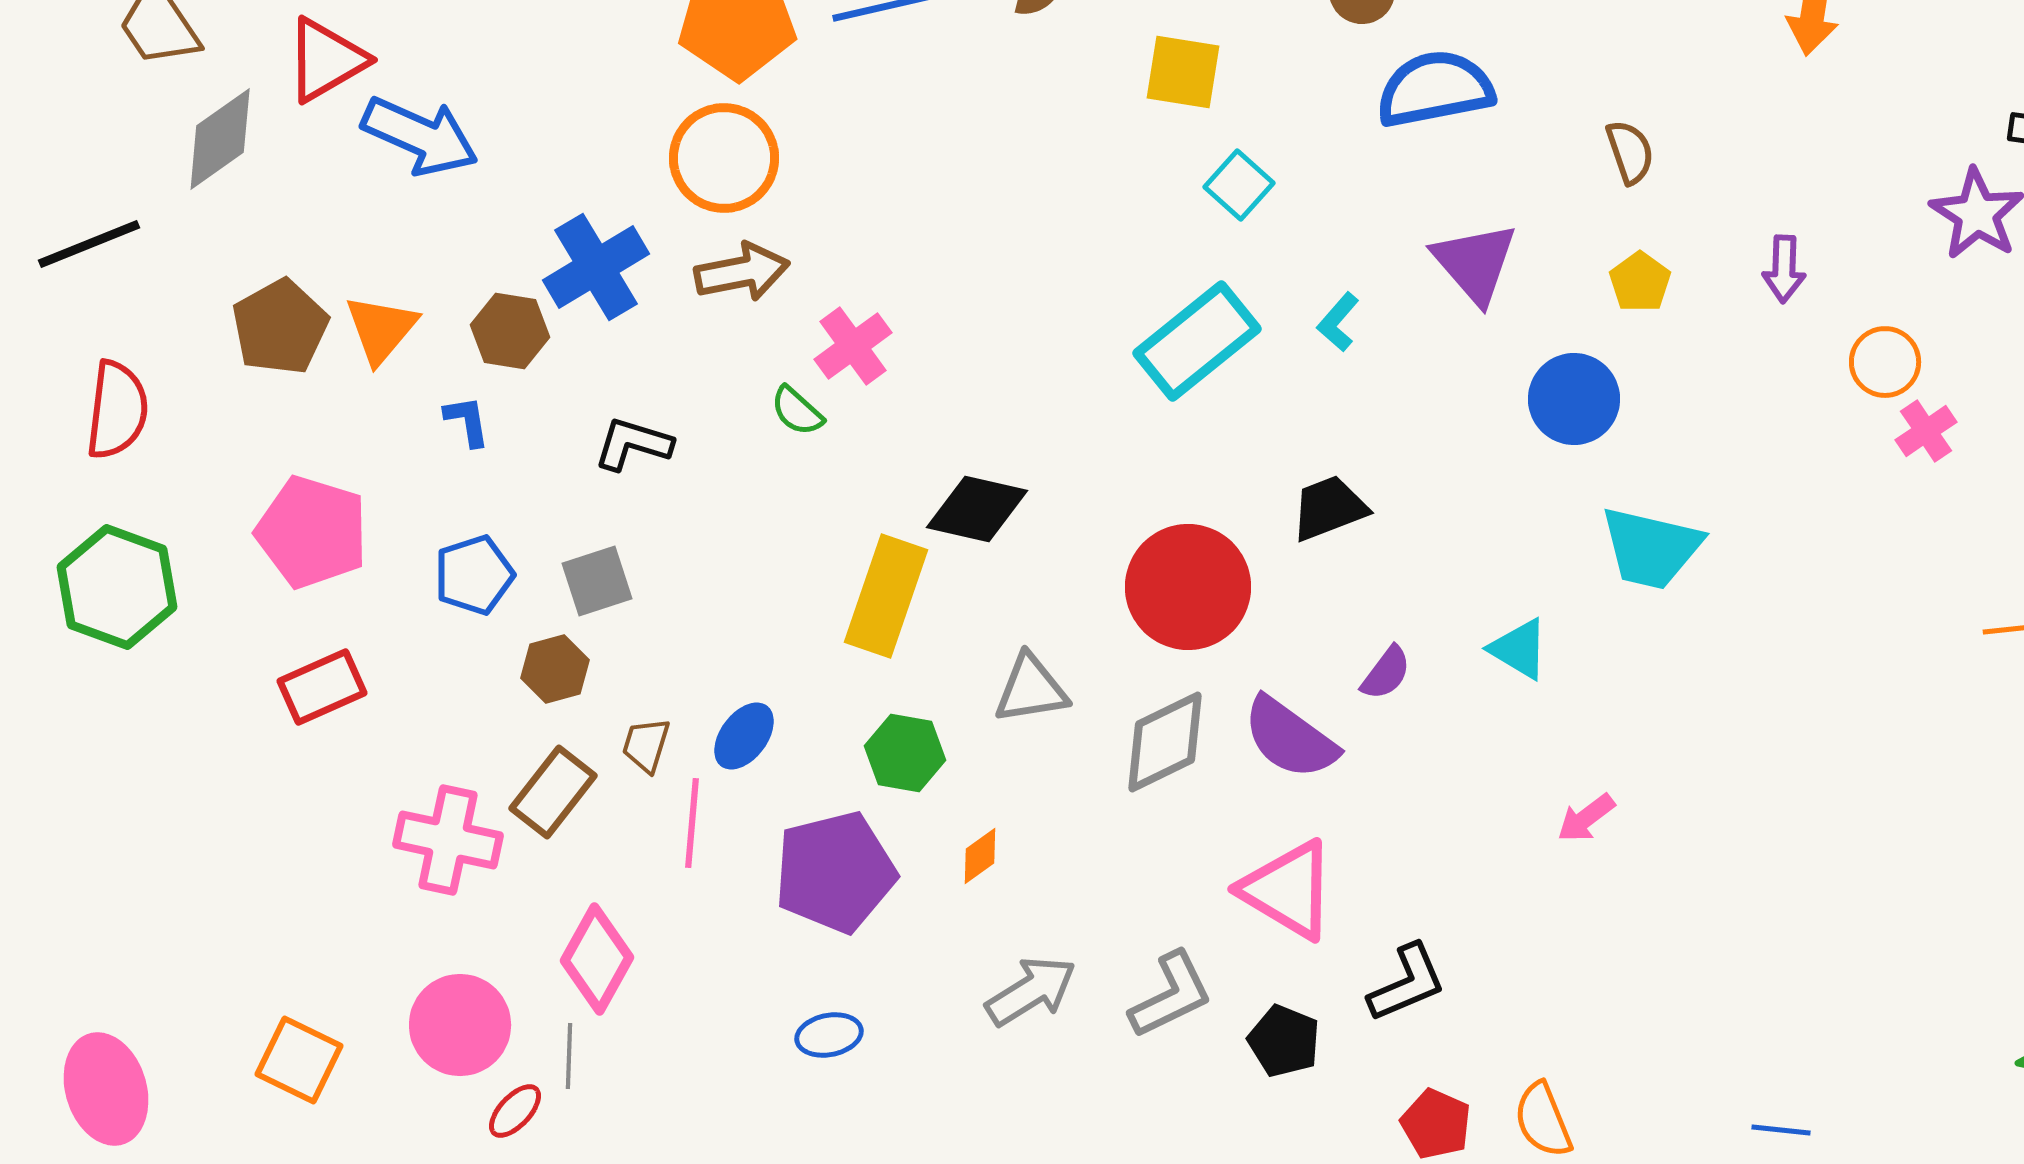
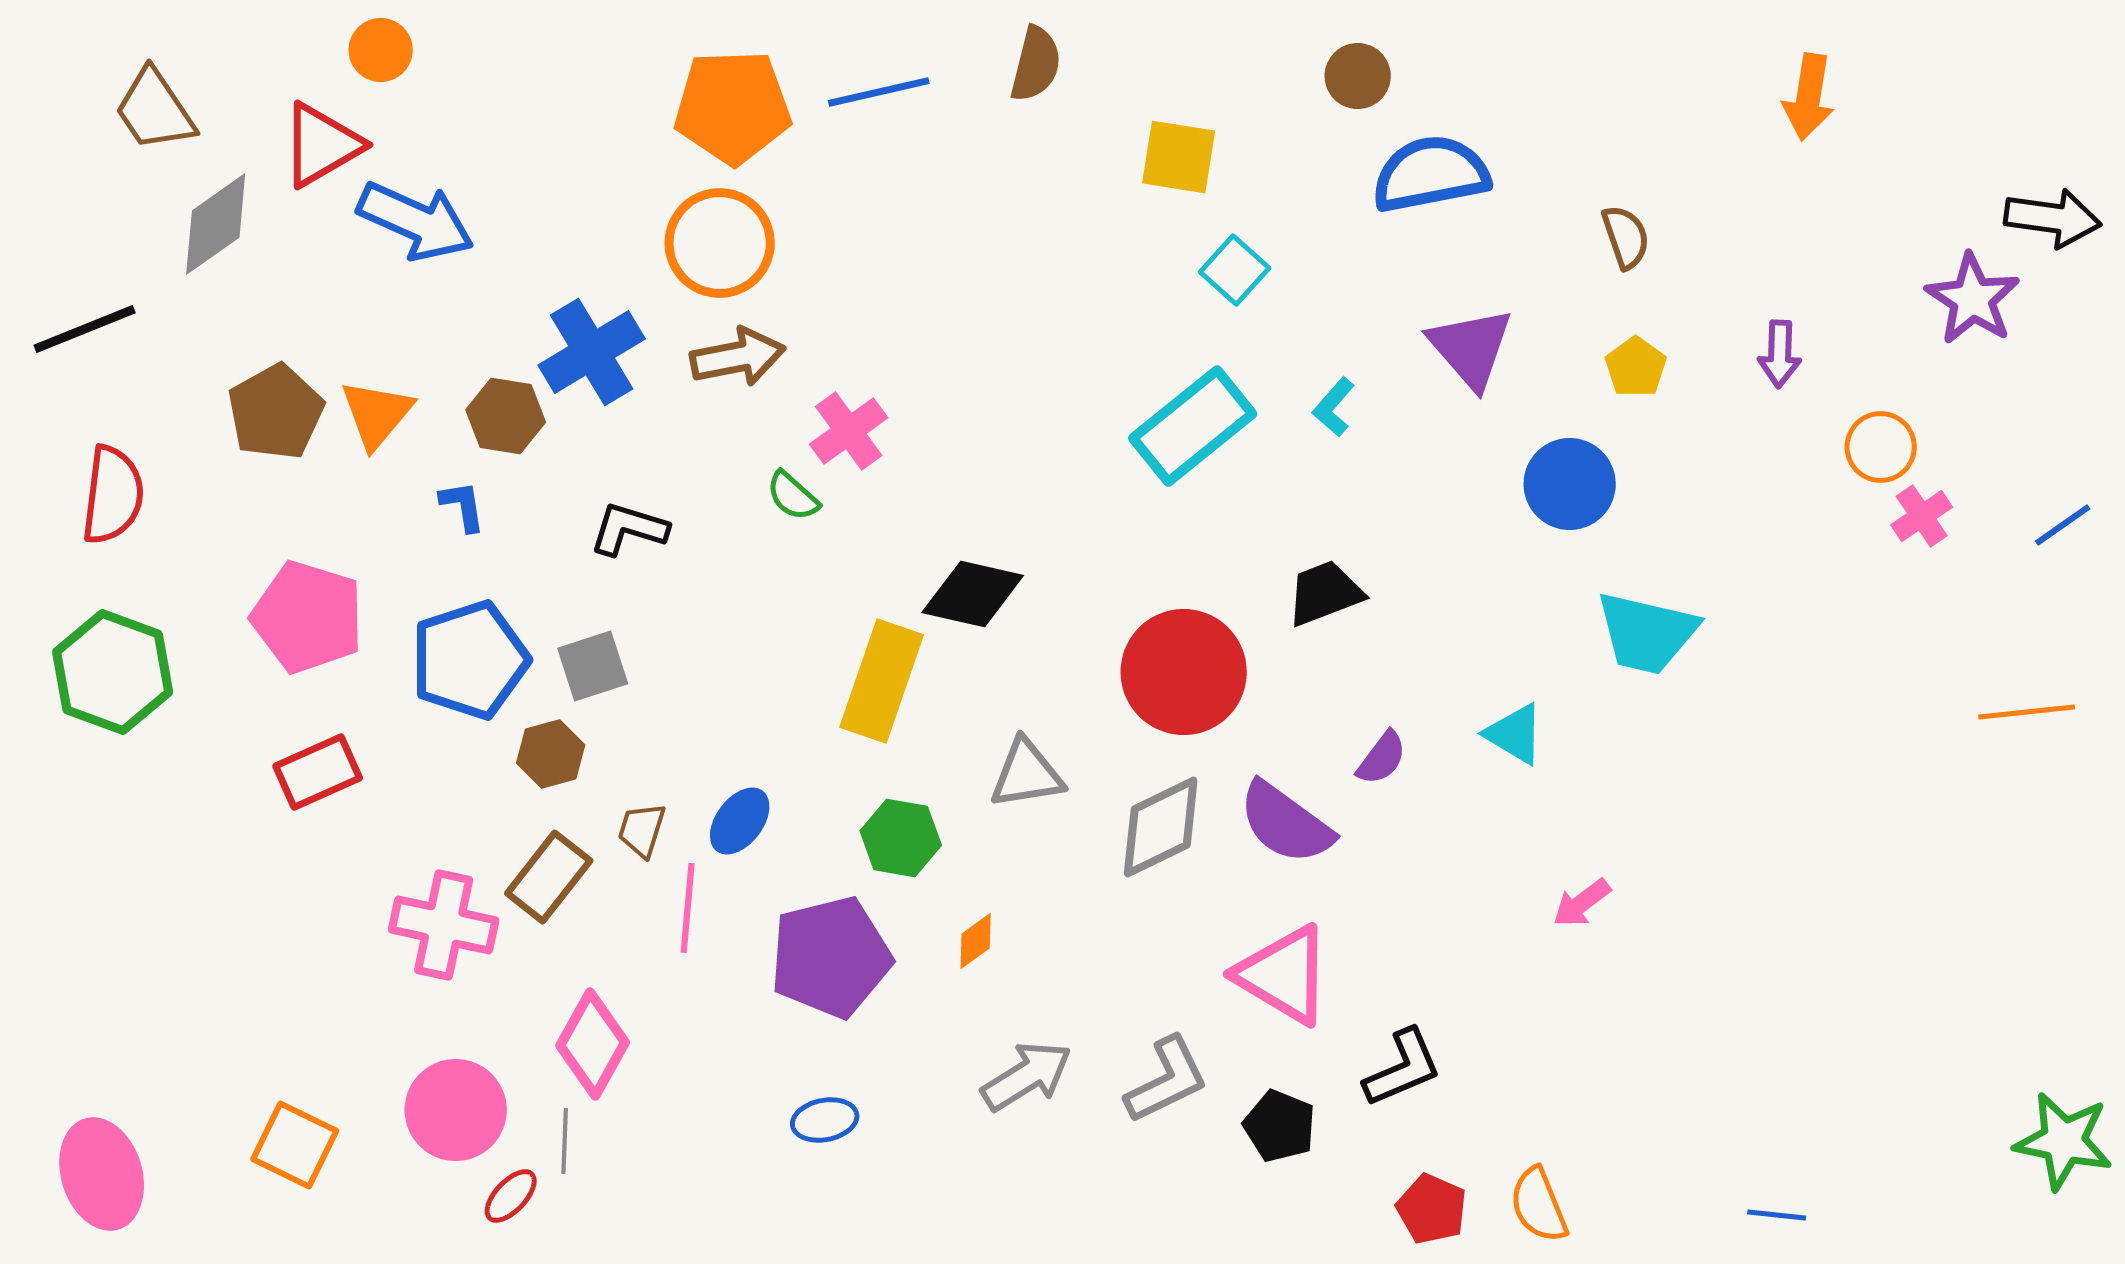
blue pentagon: (474, 575) -> (470, 660), size x1.5

